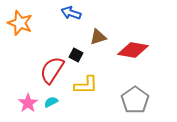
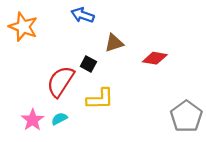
red diamond: (133, 50) -> (155, 58), size x0.7
gray pentagon: (135, 100) -> (186, 116), moved

